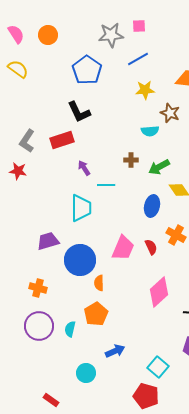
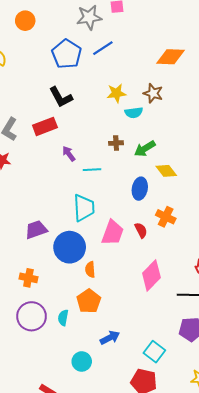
blue line: (138, 59) -> (103, 48), moved
yellow star: (145, 90) -> (116, 93), moved
cyan trapezoid: (81, 208) -> (84, 208), moved

